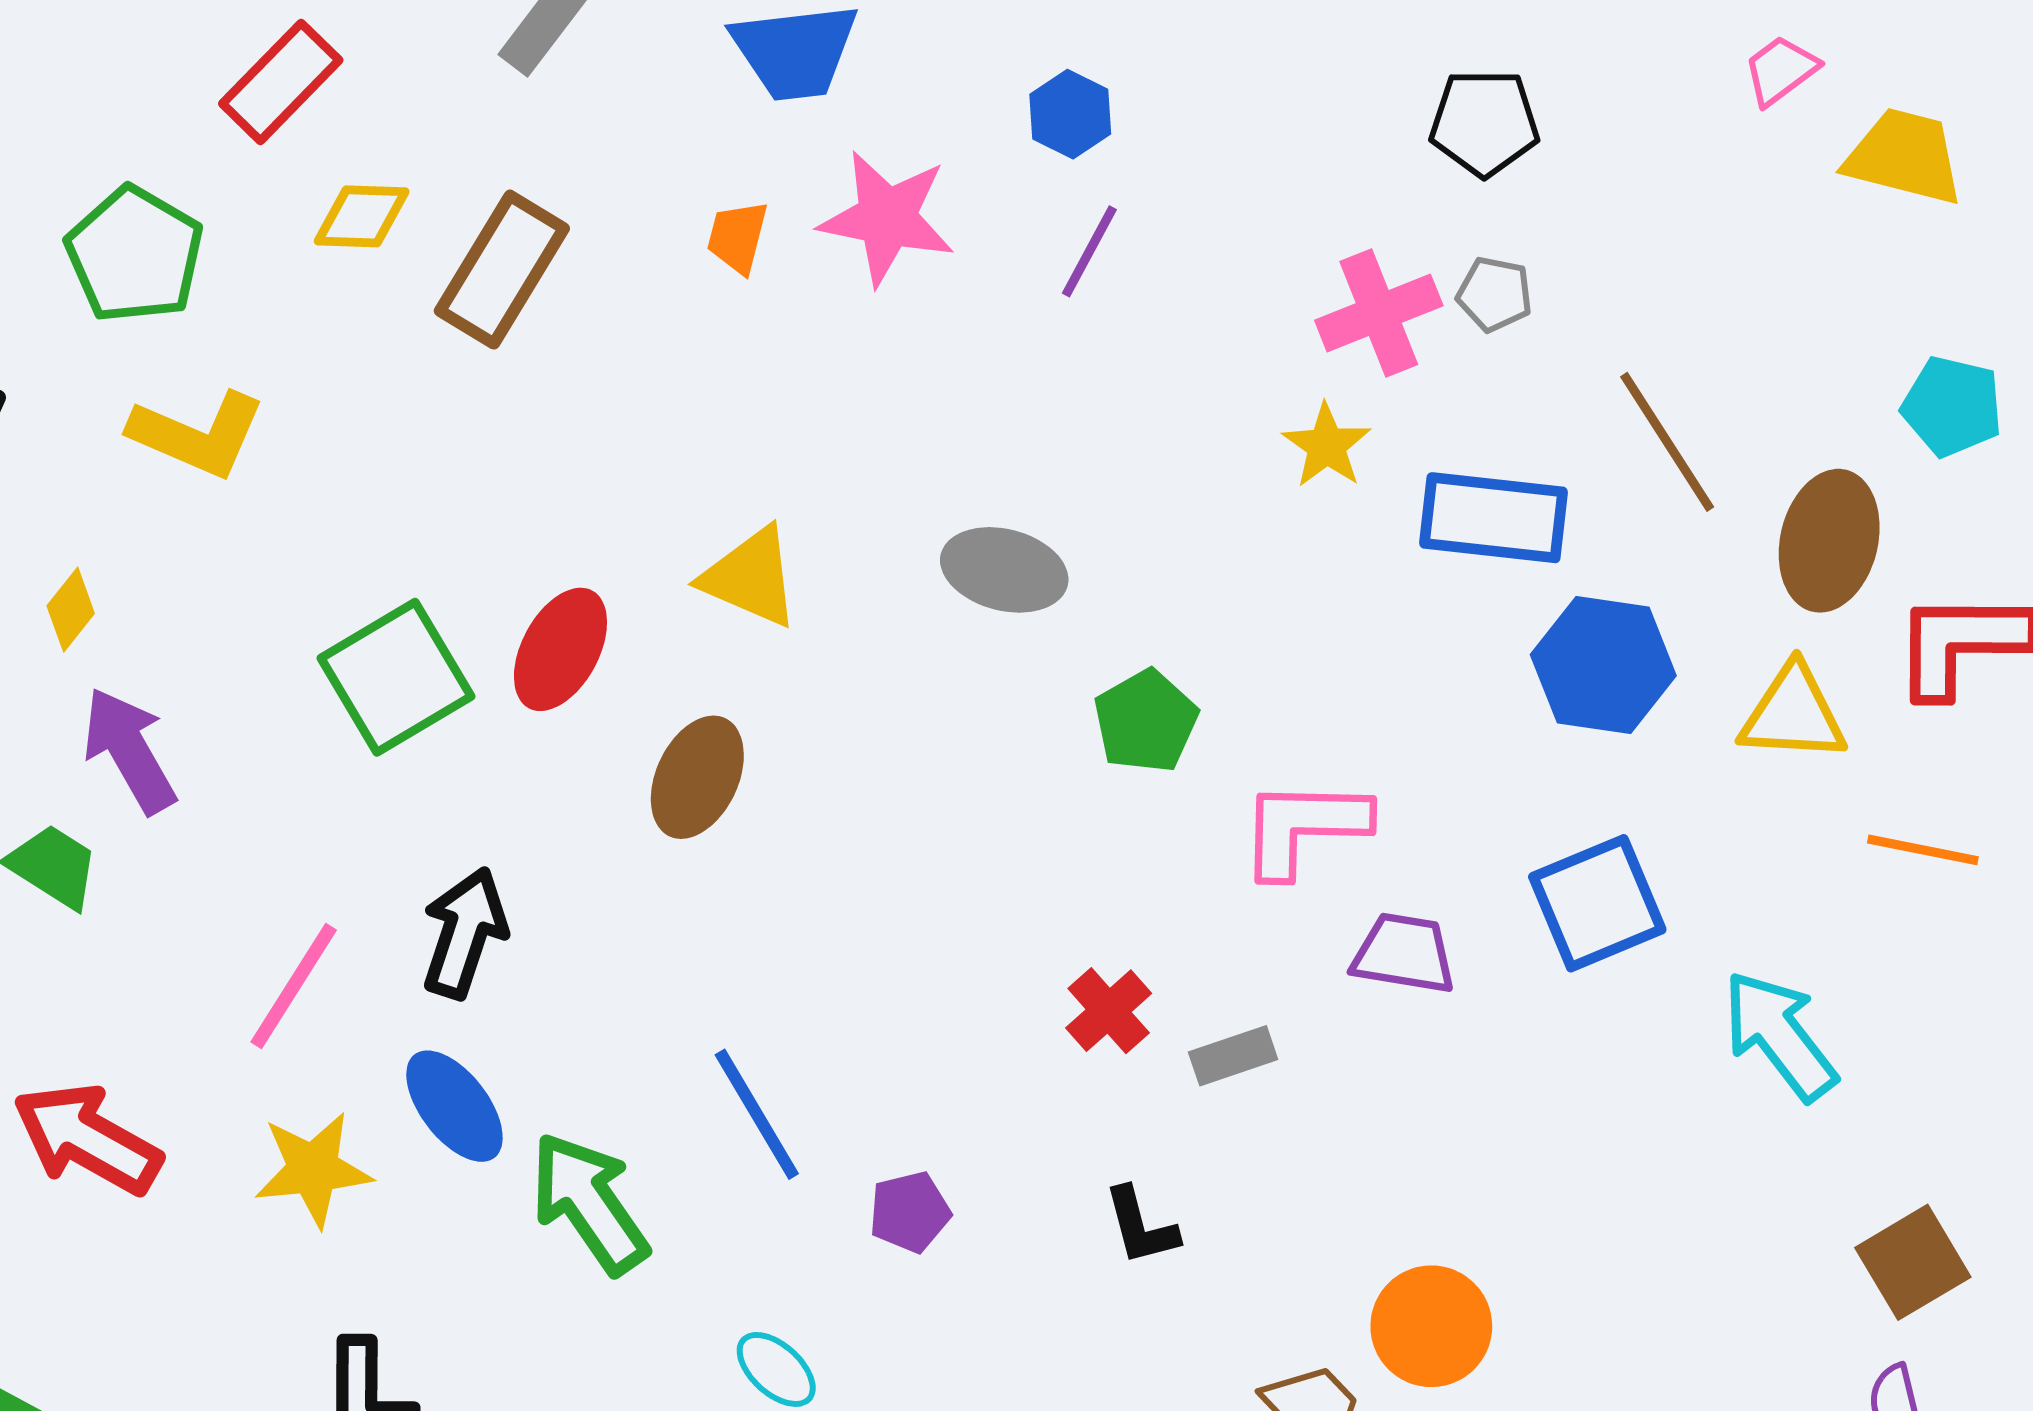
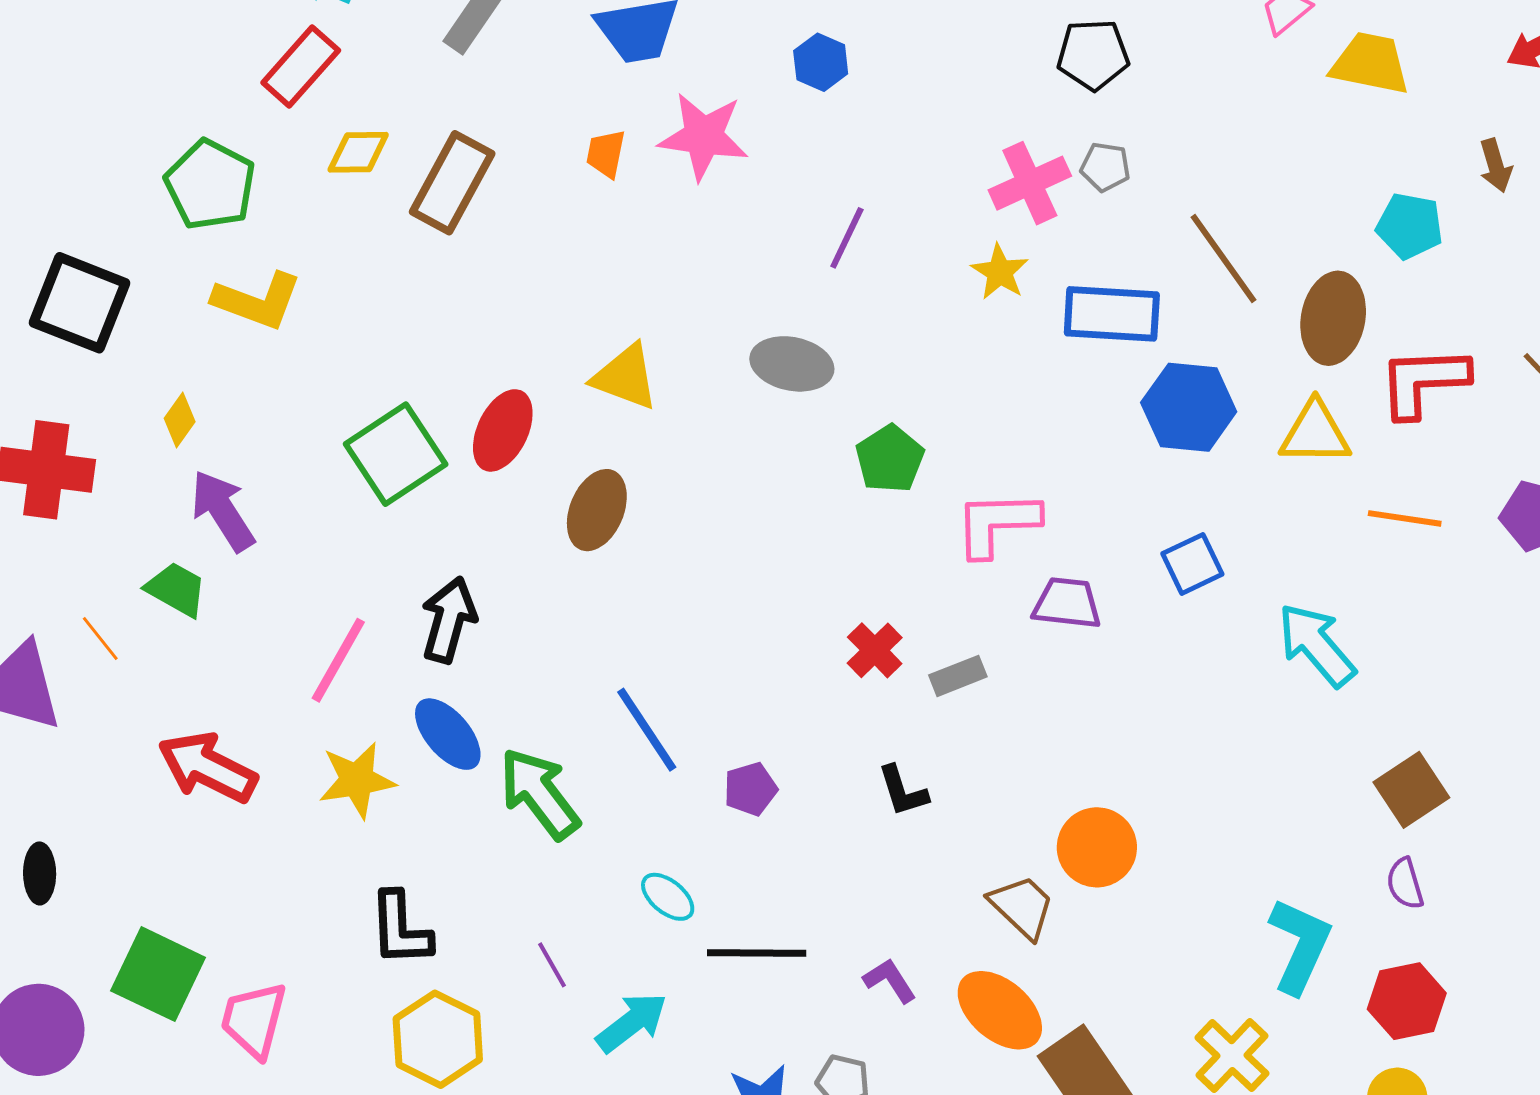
purple line: (1089, 251) -> (847, 238), moved
blue square: (1597, 903) -> (1192, 564), size x0.7

